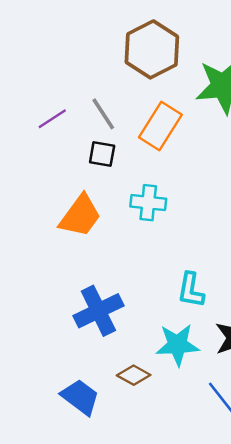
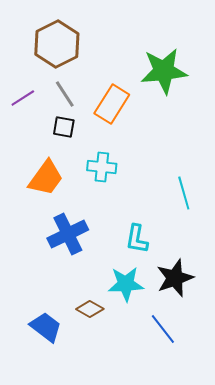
brown hexagon: (152, 49) -> (57, 44), moved
blue cross: (98, 311) -> (68, 234), moved

